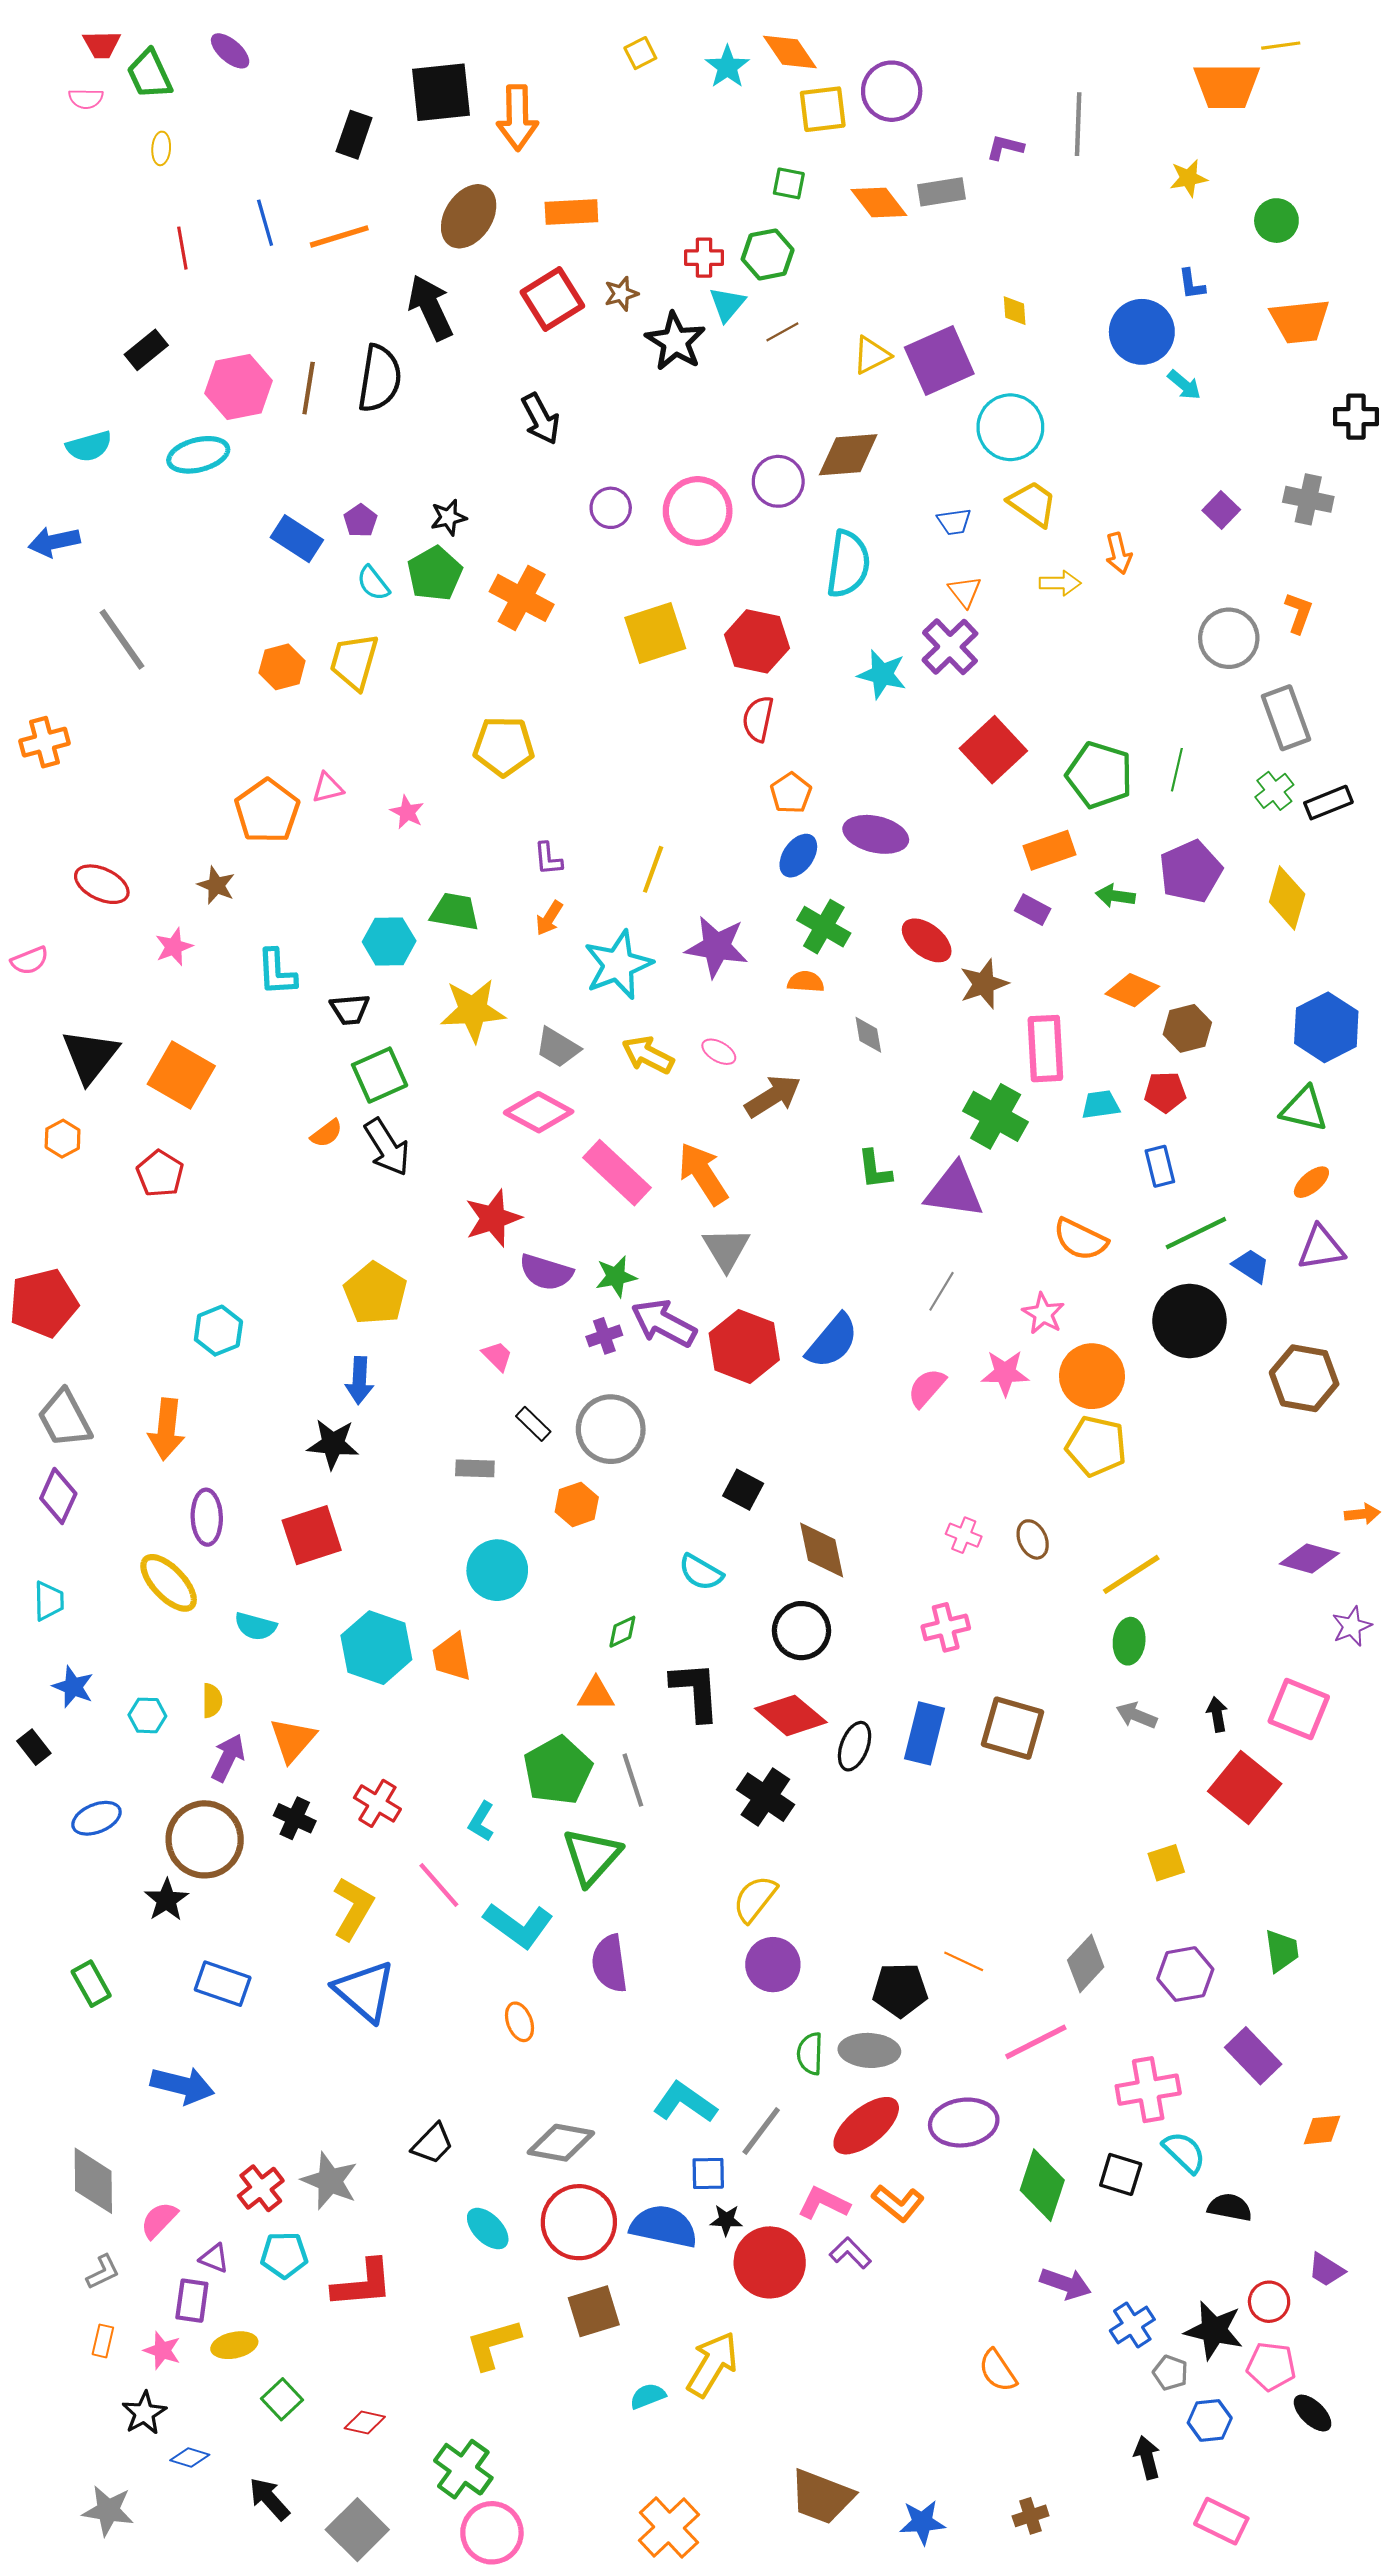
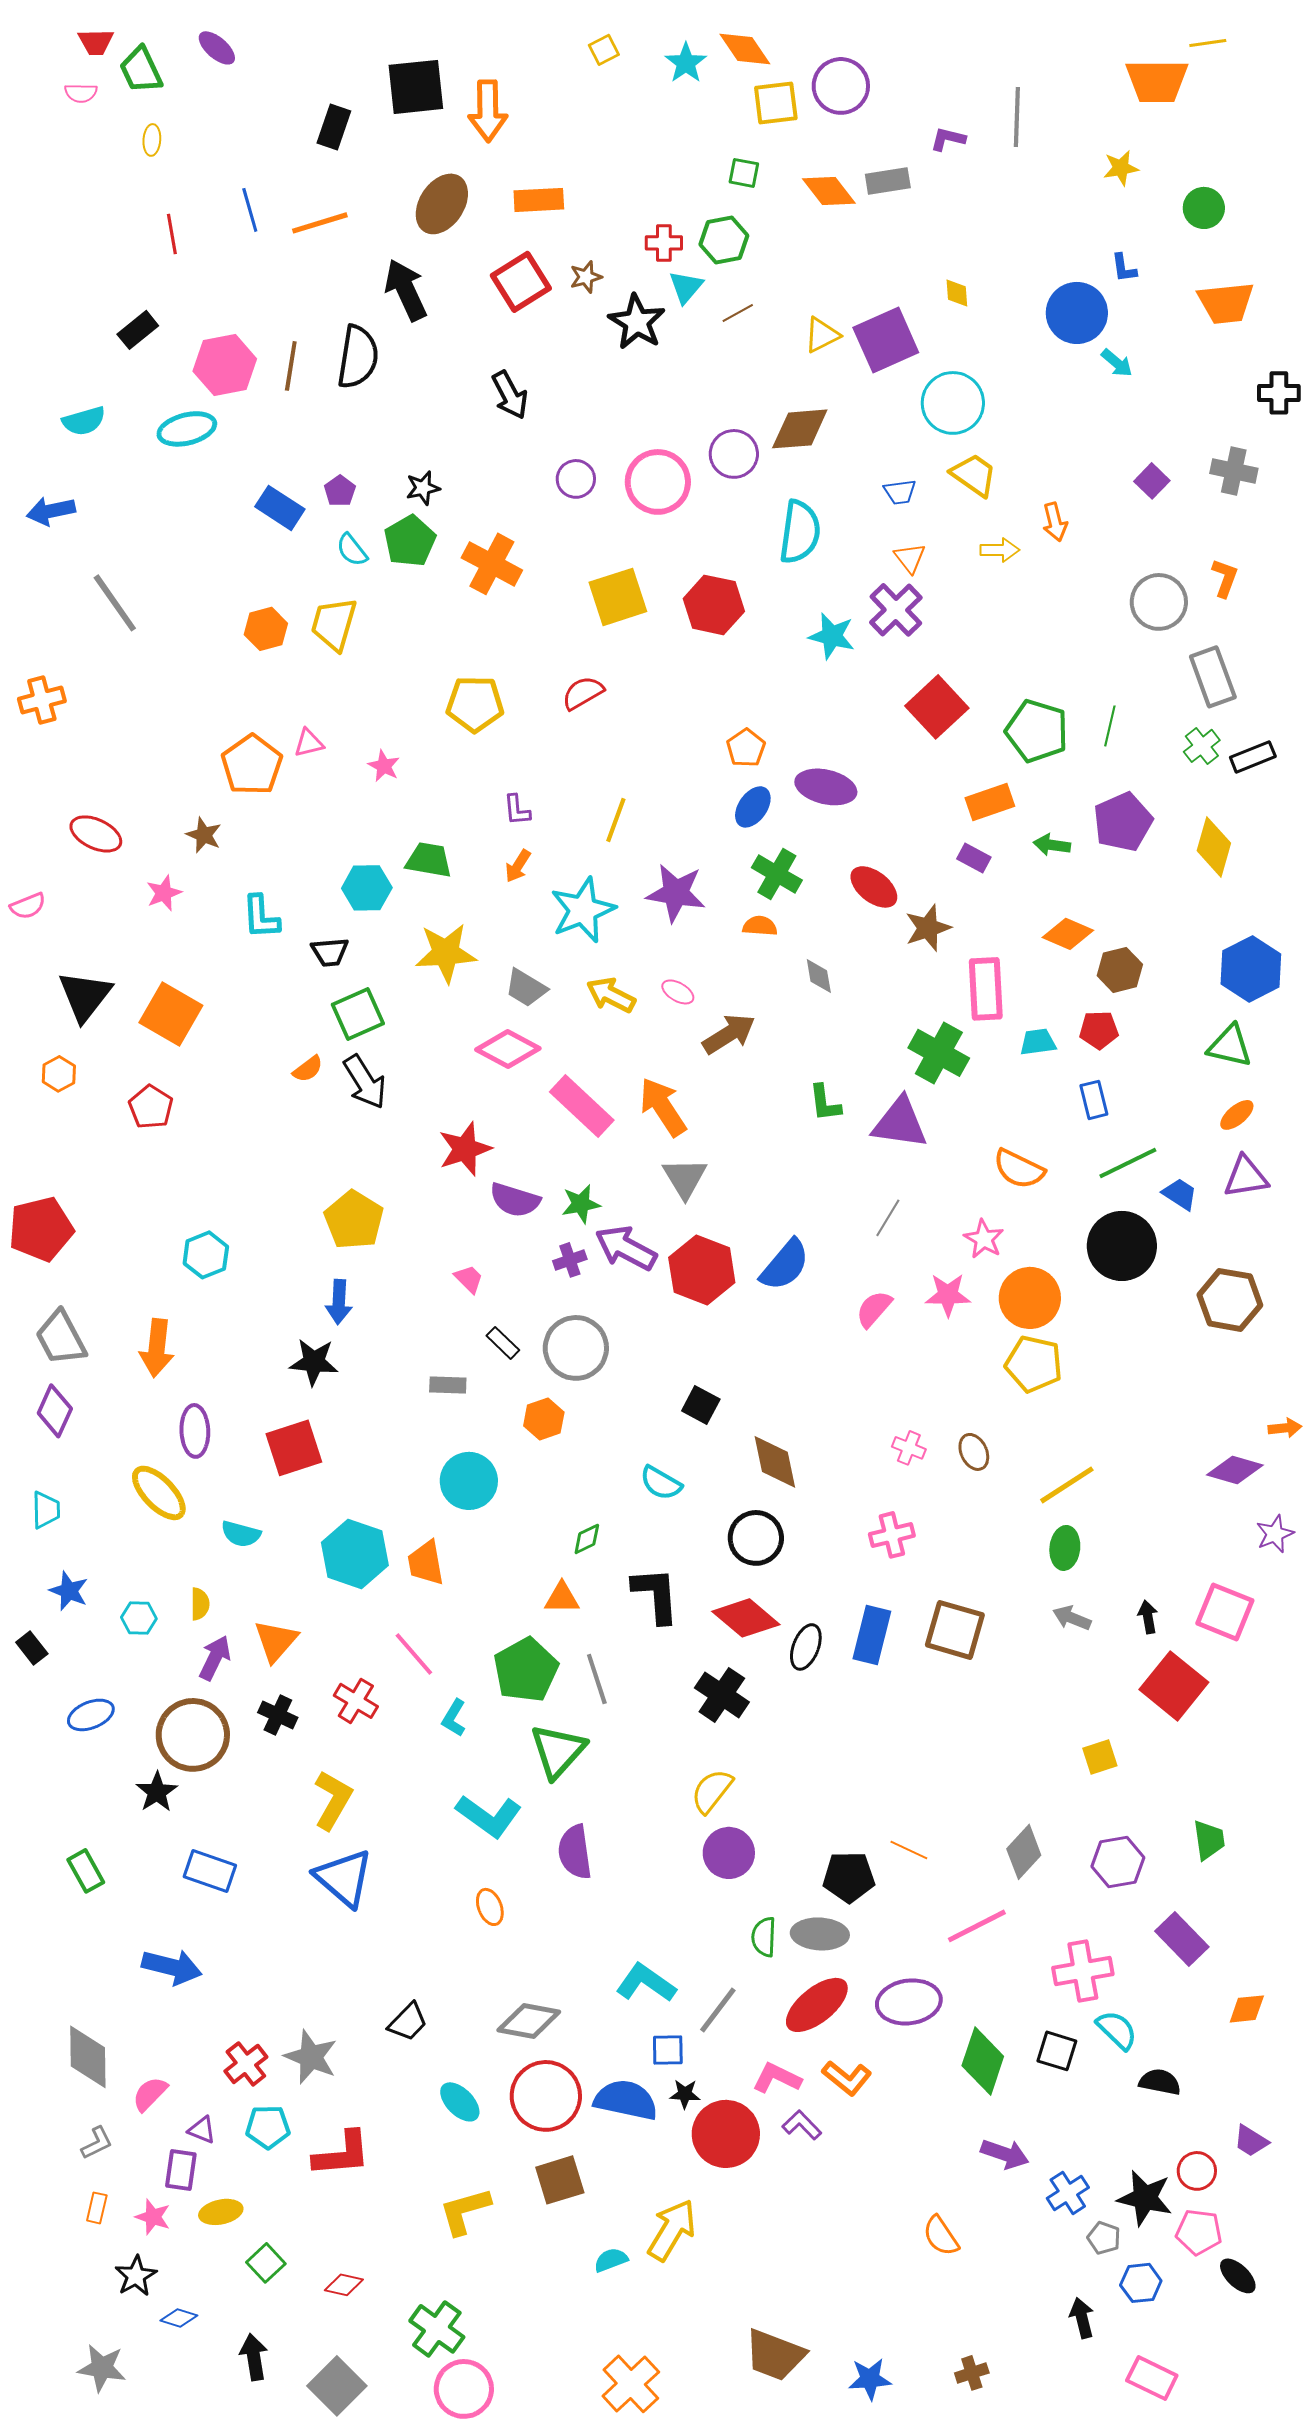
red semicircle: (758, 719) -> (583, 693), moved, turned 48
pink line: (439, 1885) -> (414, 1654), moved
black arrow: (269, 2499) -> (254, 2357), turned 33

